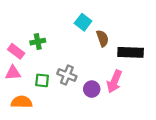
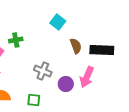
brown semicircle: (102, 38) -> (76, 46), moved
green square: (42, 80) -> (34, 100), moved

